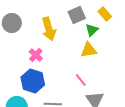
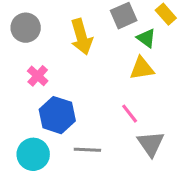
green triangle: (92, 30) -> (146, 38), turned -40
pink cross: (36, 55) -> (38, 76), moved

